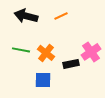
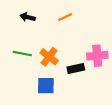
black arrow: (26, 16) -> (28, 17), size x0.6
pink cross: (91, 52) -> (97, 56), turned 30

